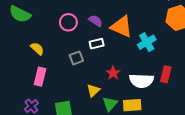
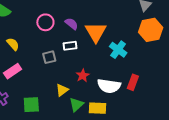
orange triangle: (122, 27) -> (96, 32), turned 30
cyan cross: (147, 42) -> (118, 50), turned -30
pink rectangle: (40, 77) -> (13, 71), turned 36

